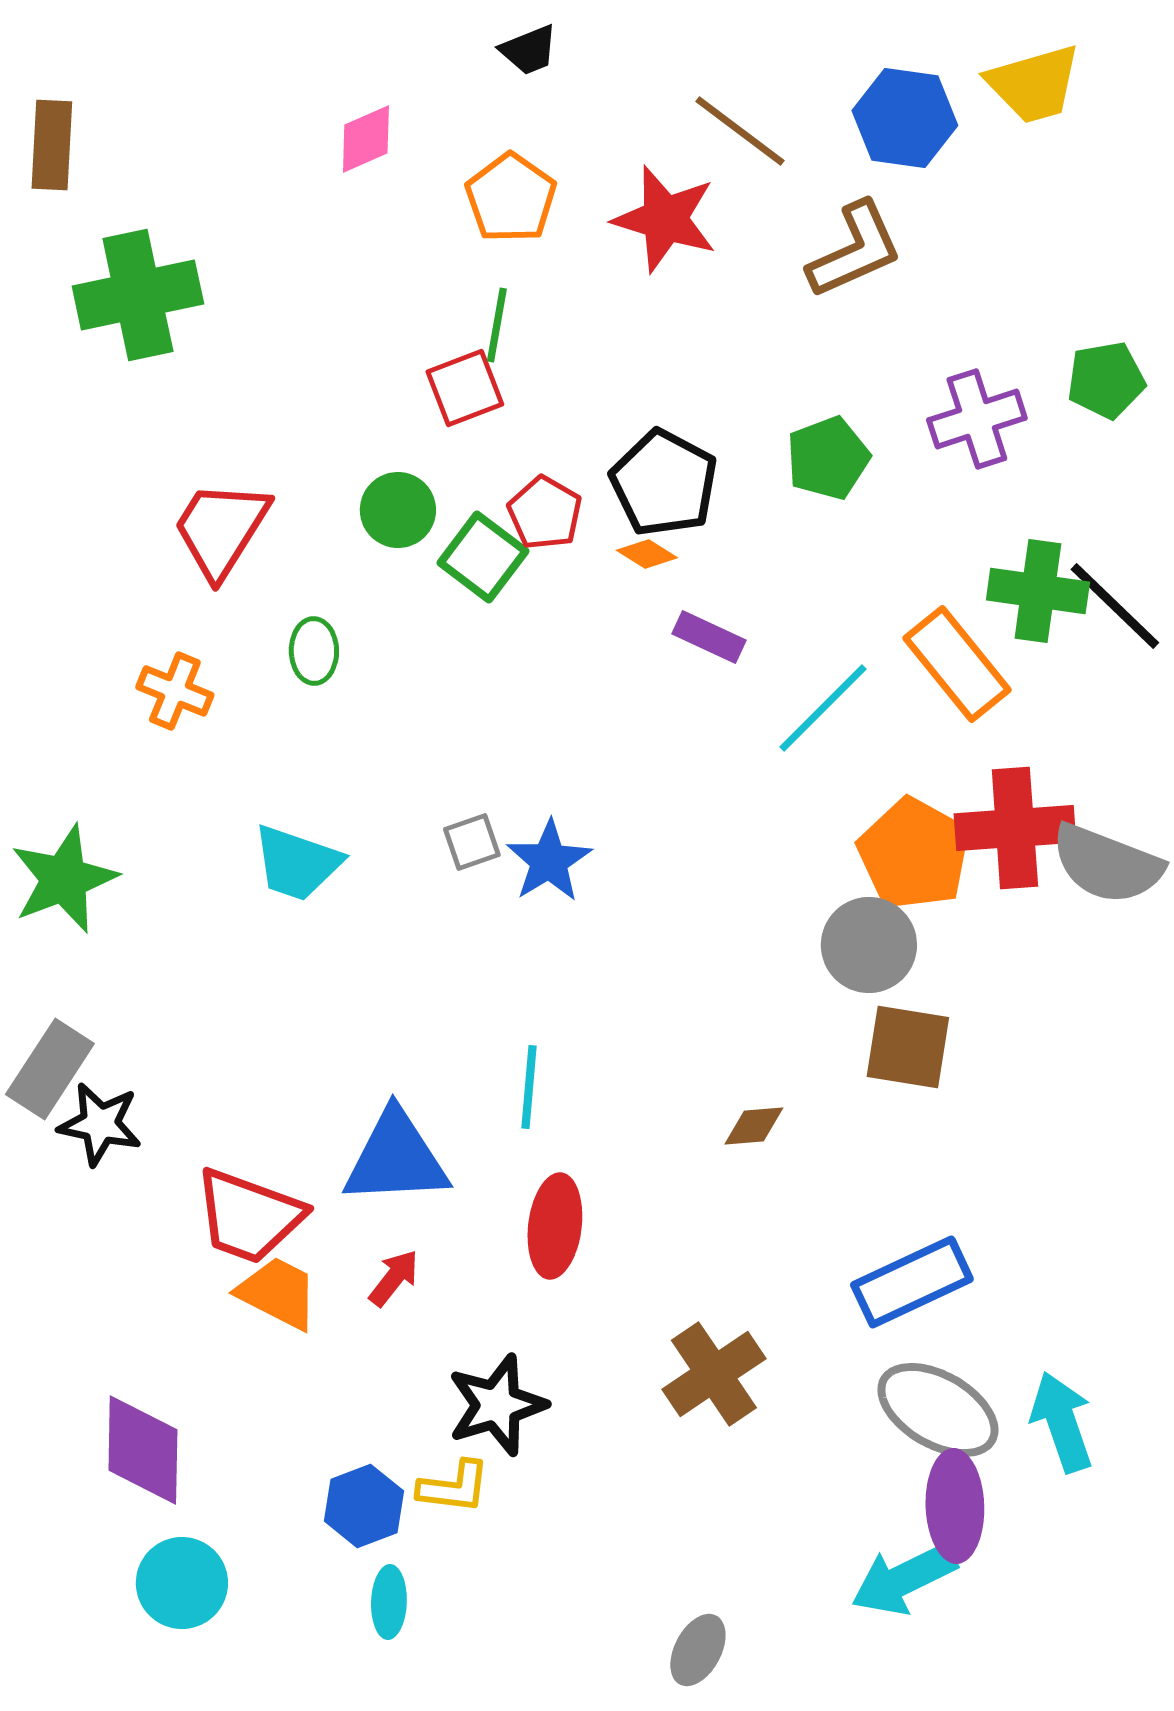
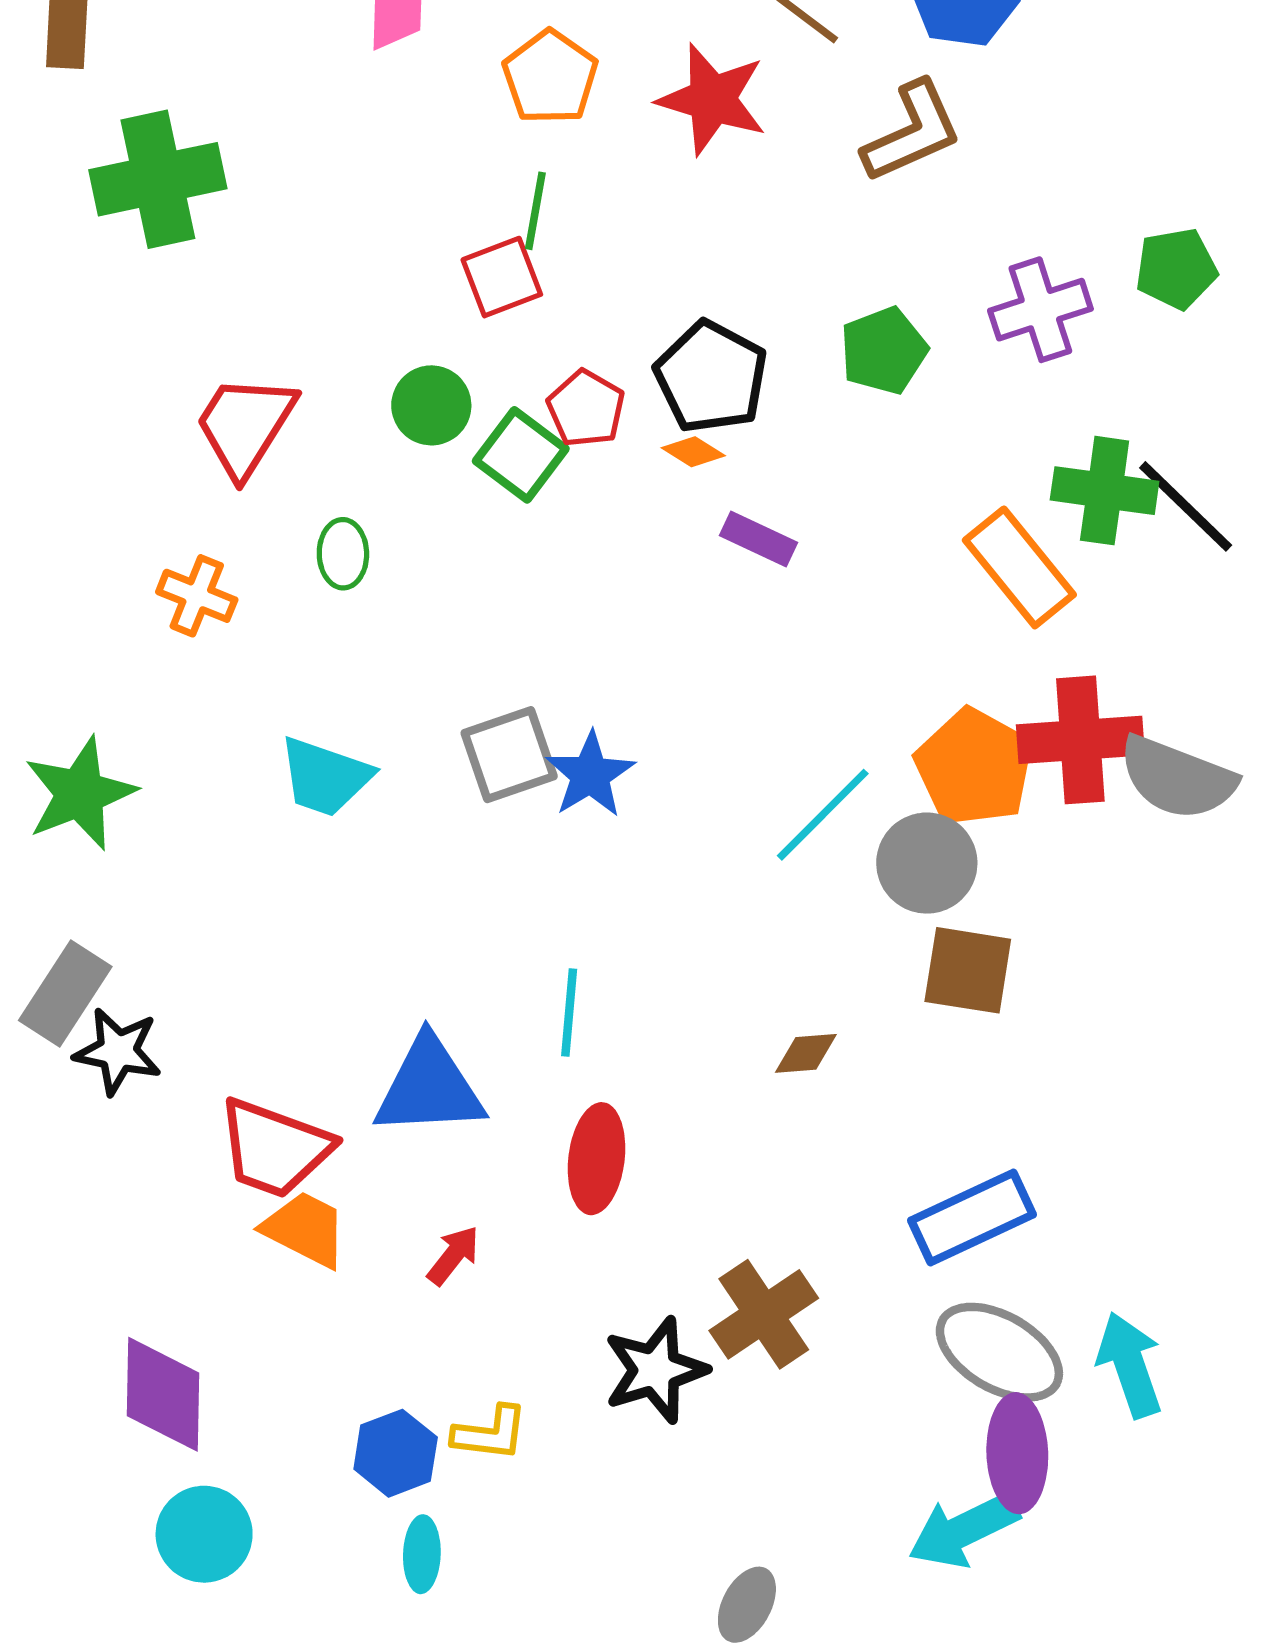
cyan line: (823, 708) -> (823, 815), moved
gray square: (472, 842) -> (509, 755), size x1.6
red arrow: (394, 1278) -> (453, 1255), moved
black star: (497, 1405) -> (655, 1370), moved

